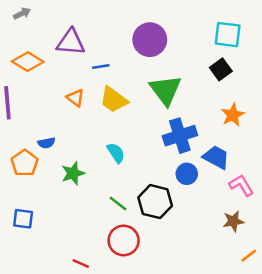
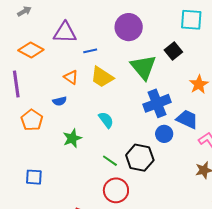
black square: (221, 69) -> (173, 51), moved
blue semicircle: (46, 143) -> (60, 101), moved
orange pentagon: (25, 163) -> (32, 120), moved

